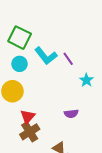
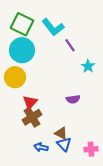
cyan L-shape: (46, 56) -> (53, 27), moved
cyan circle: (20, 64) -> (22, 50), size x1.6

